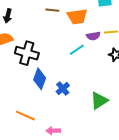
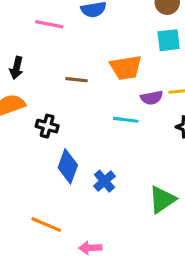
brown line: (52, 10) -> (77, 80), moved
cyan line: (77, 50) -> (126, 120), turned 42
black cross: (27, 53) -> (47, 126), size x0.6

